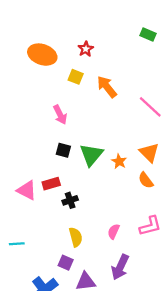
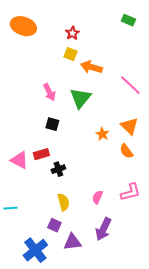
orange ellipse: (42, 55) -> (23, 26), moved
yellow square: (76, 77) -> (70, 54), moved
orange arrow: (107, 87) -> (91, 67), turned -35
green triangle: (91, 155) -> (80, 98), moved

